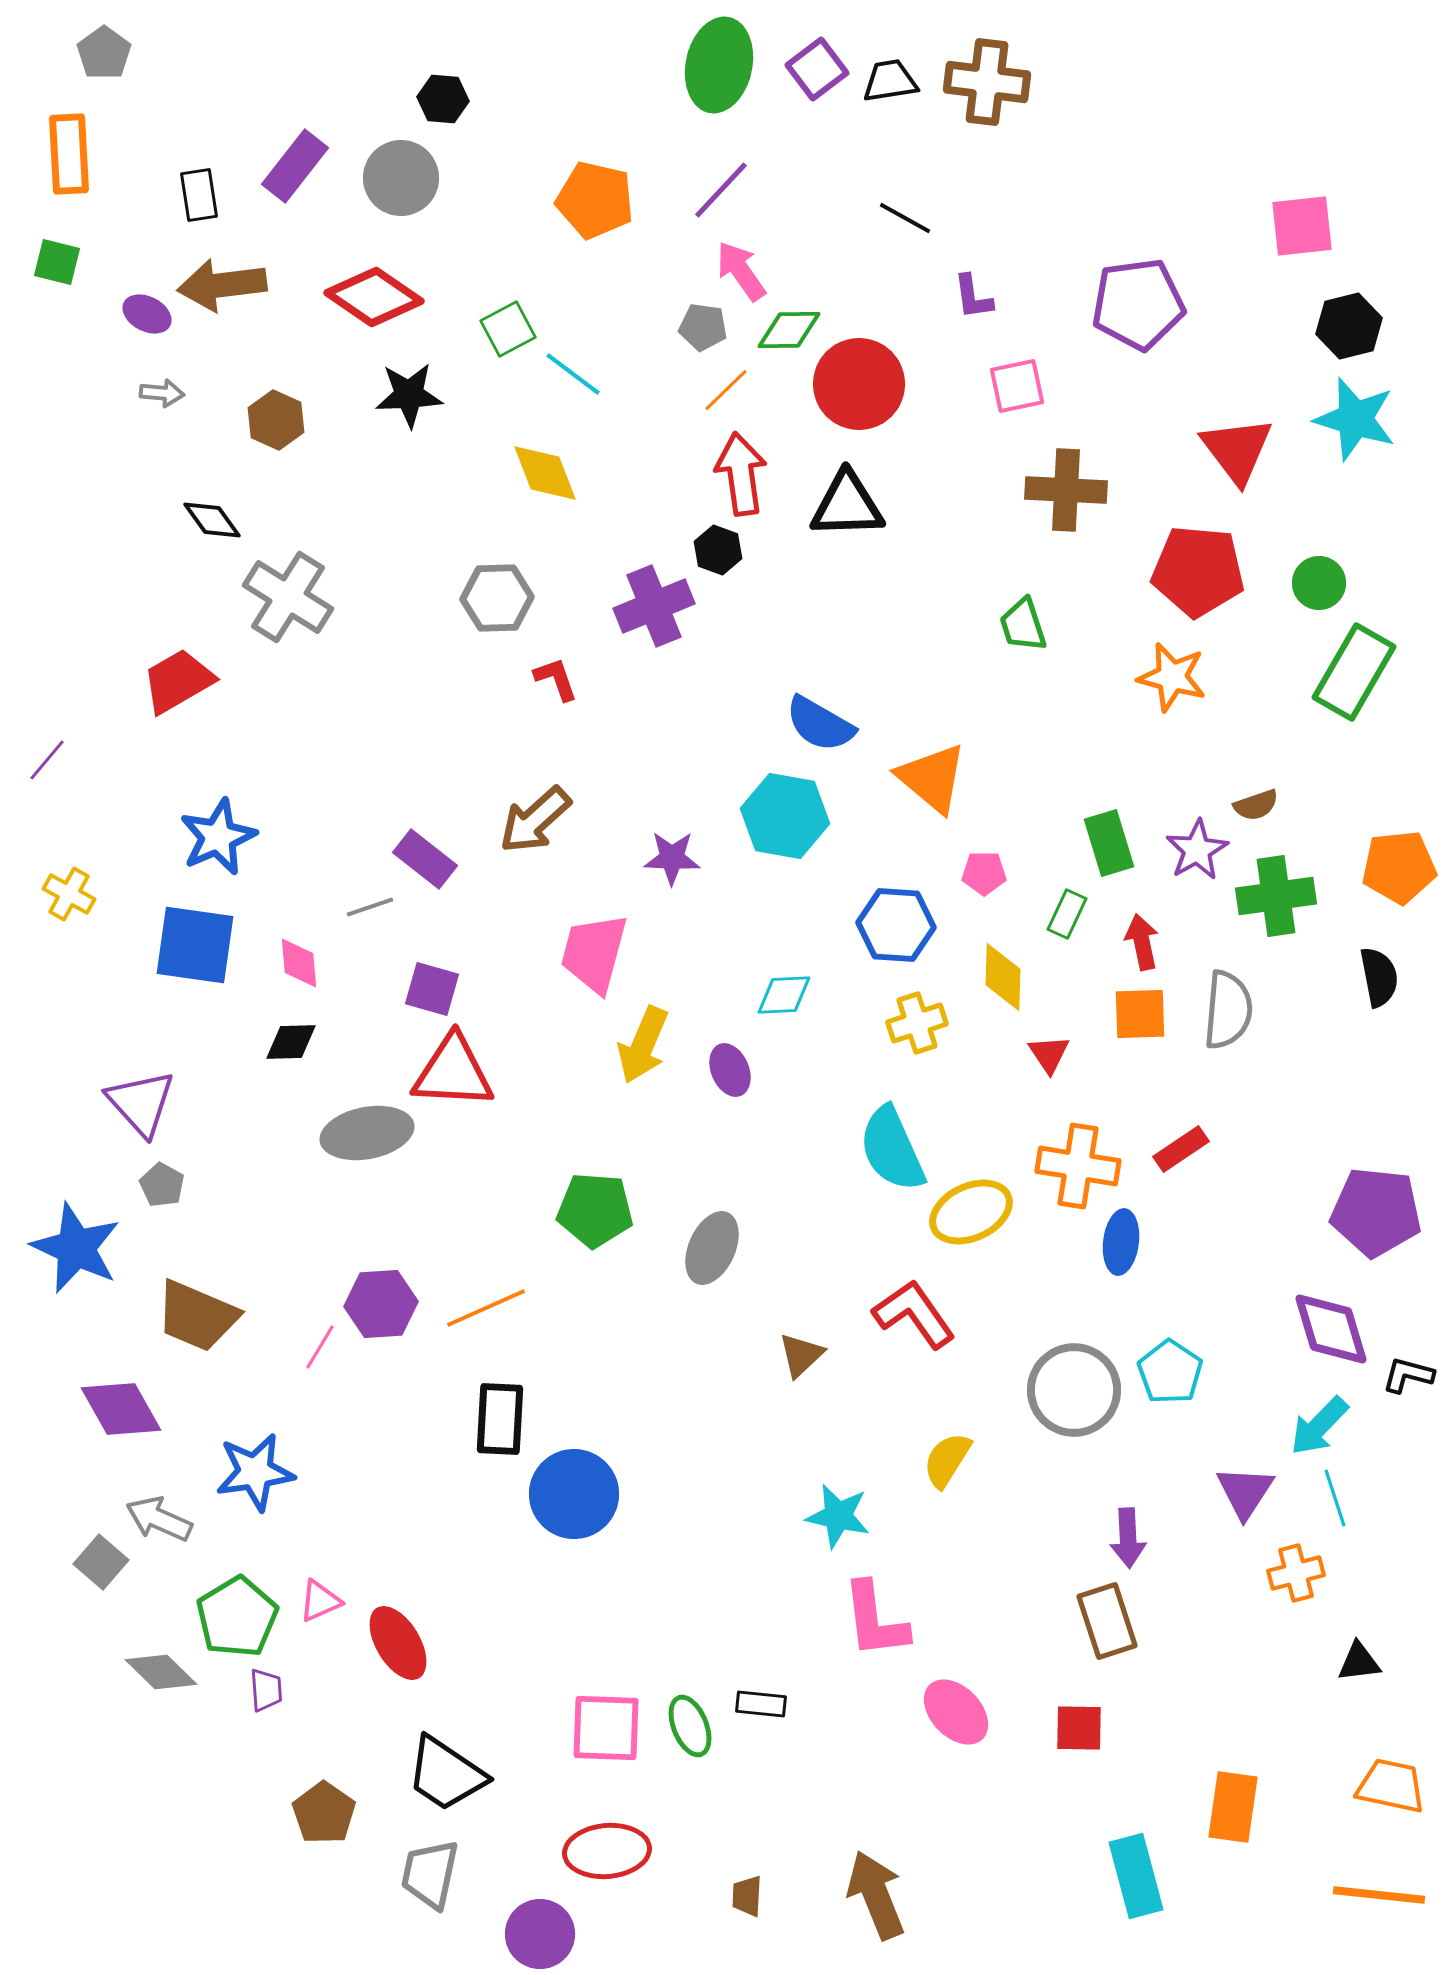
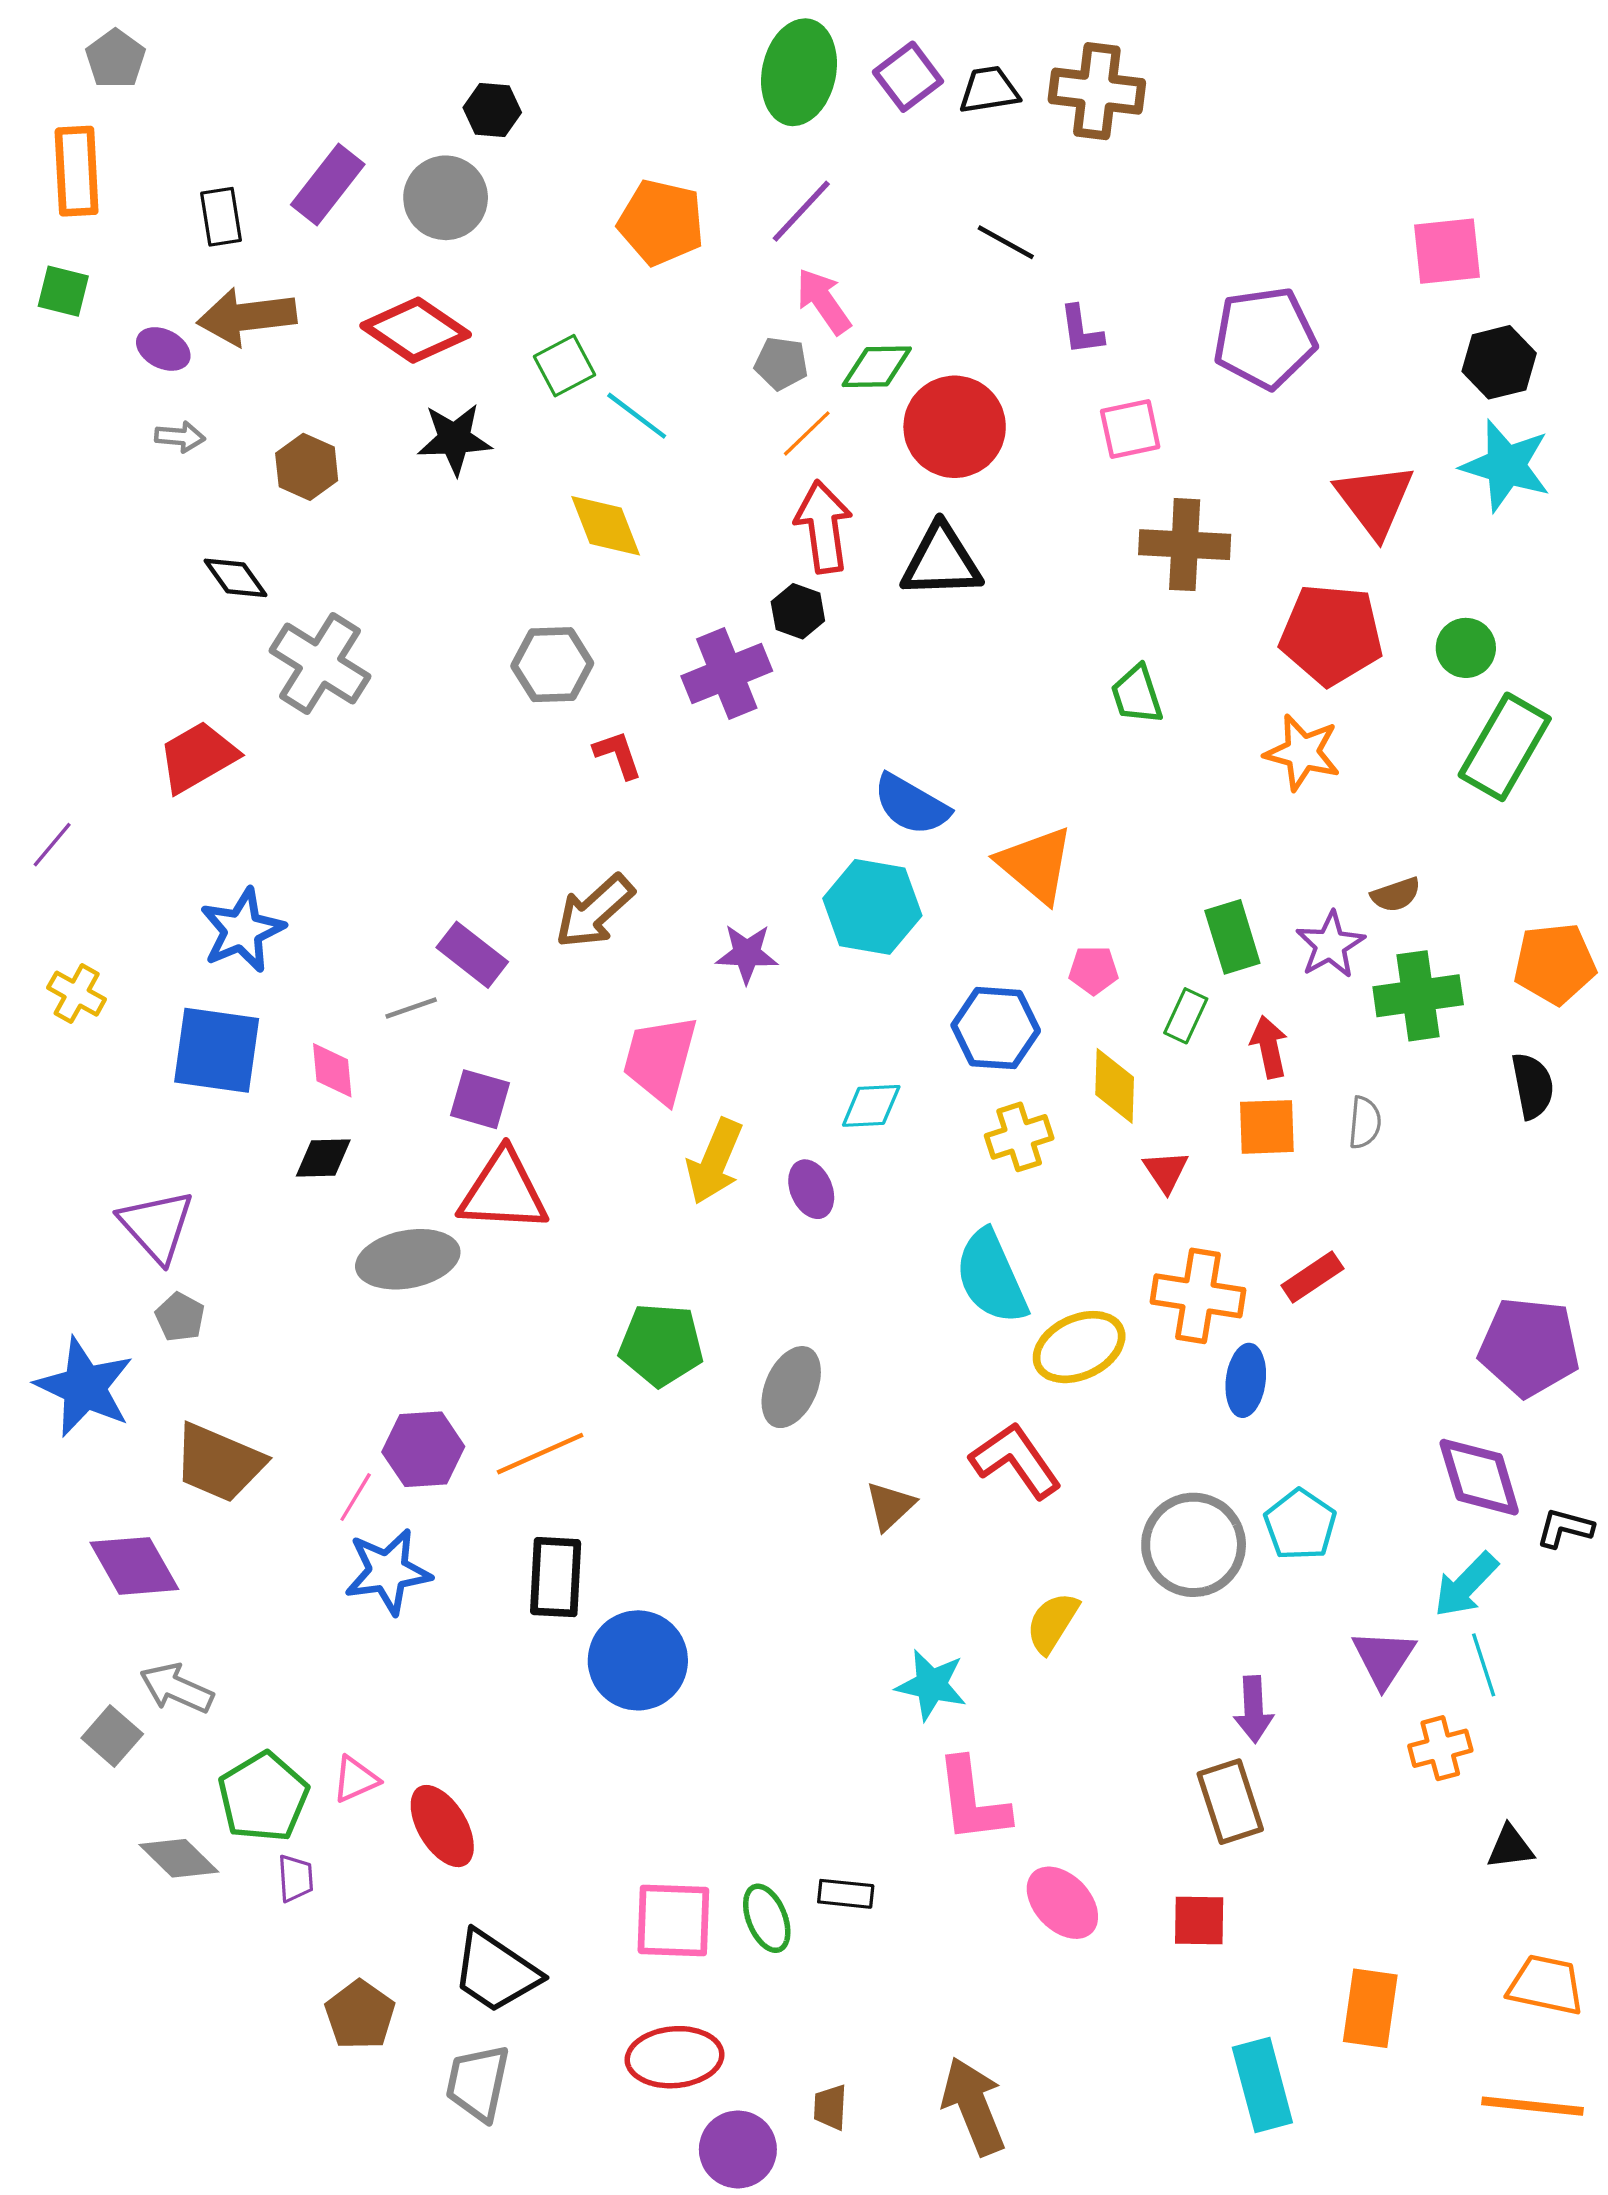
gray semicircle: (1228, 1010) -> (1365, 1123), size x0.6
blue star: (255, 1472) -> (388, 1572), moved
purple circle: (540, 1934) -> (738, 2149), moved

